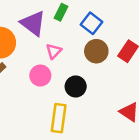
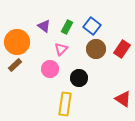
green rectangle: (61, 12) -> (67, 27), moved
purple triangle: (33, 23) -> (44, 26), size x0.6

